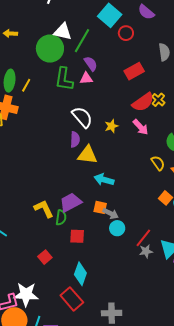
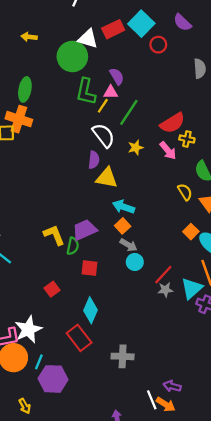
green line: (82, 41) -> (129, 112), moved
red rectangle: (134, 71) -> (113, 29), moved
yellow line: (26, 85) -> (103, 106), moved
yellow cross: (158, 100) -> (187, 139), moved, turned -32
orange square: (100, 207) -> (123, 226), moved, turned 32
white star: (26, 294) -> (28, 329), turned -30

